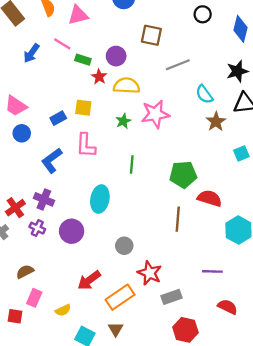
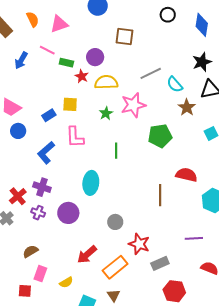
gray line: (178, 65) -> (151, 73), moved
green pentagon: (183, 174) -> (160, 136), moved

